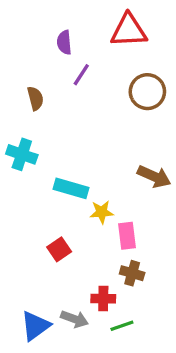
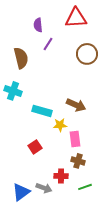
brown semicircle: (35, 98) -> (21, 58), size x1.5
brown arrow: (154, 176) -> (76, 105), moved
green line: (122, 326) -> (85, 187), moved

